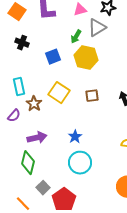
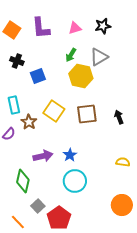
gray triangle: (97, 28) -> (99, 57), moved
blue square: (53, 57) -> (38, 76), moved
brown square: (92, 96) -> (87, 114), size x1.5
purple arrow: (37, 138) -> (43, 156), moved

